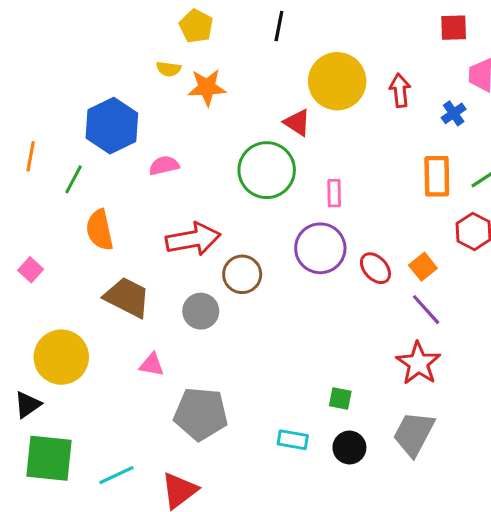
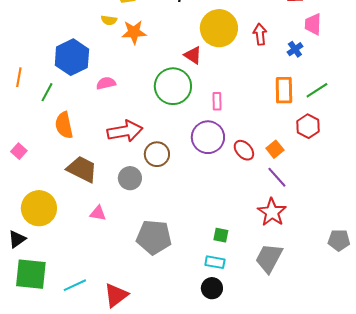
gray pentagon: (201, 414) -> (154, 237), moved
cyan rectangle: (293, 440) -> (215, 262), moved
black circle: (349, 448) -> (212, 288), moved

